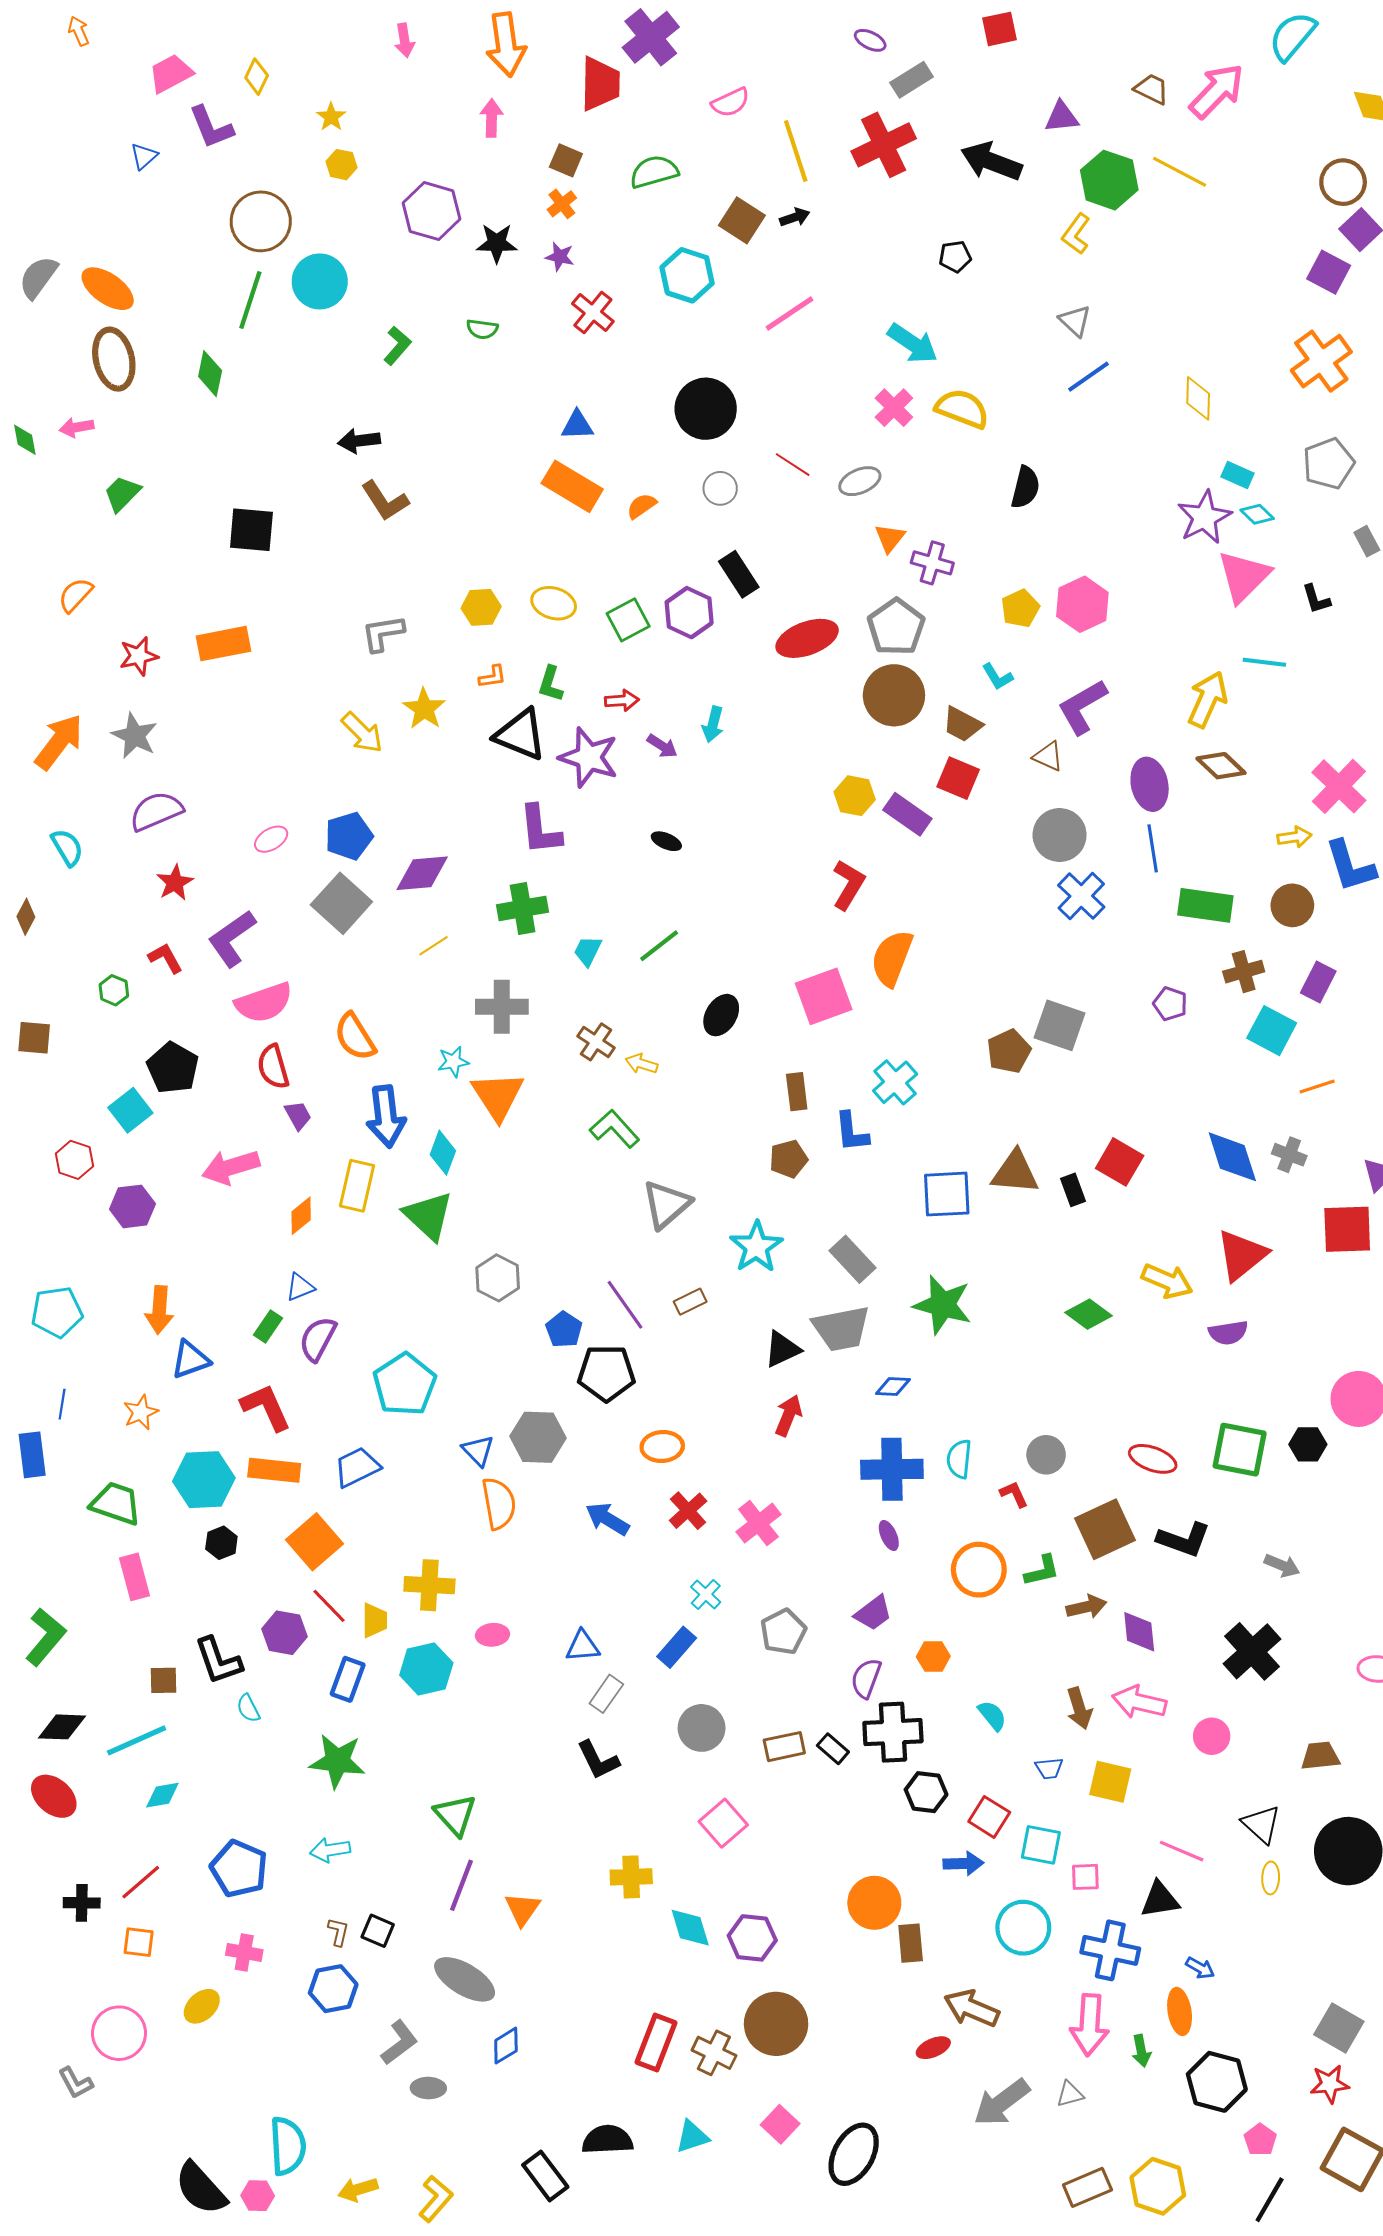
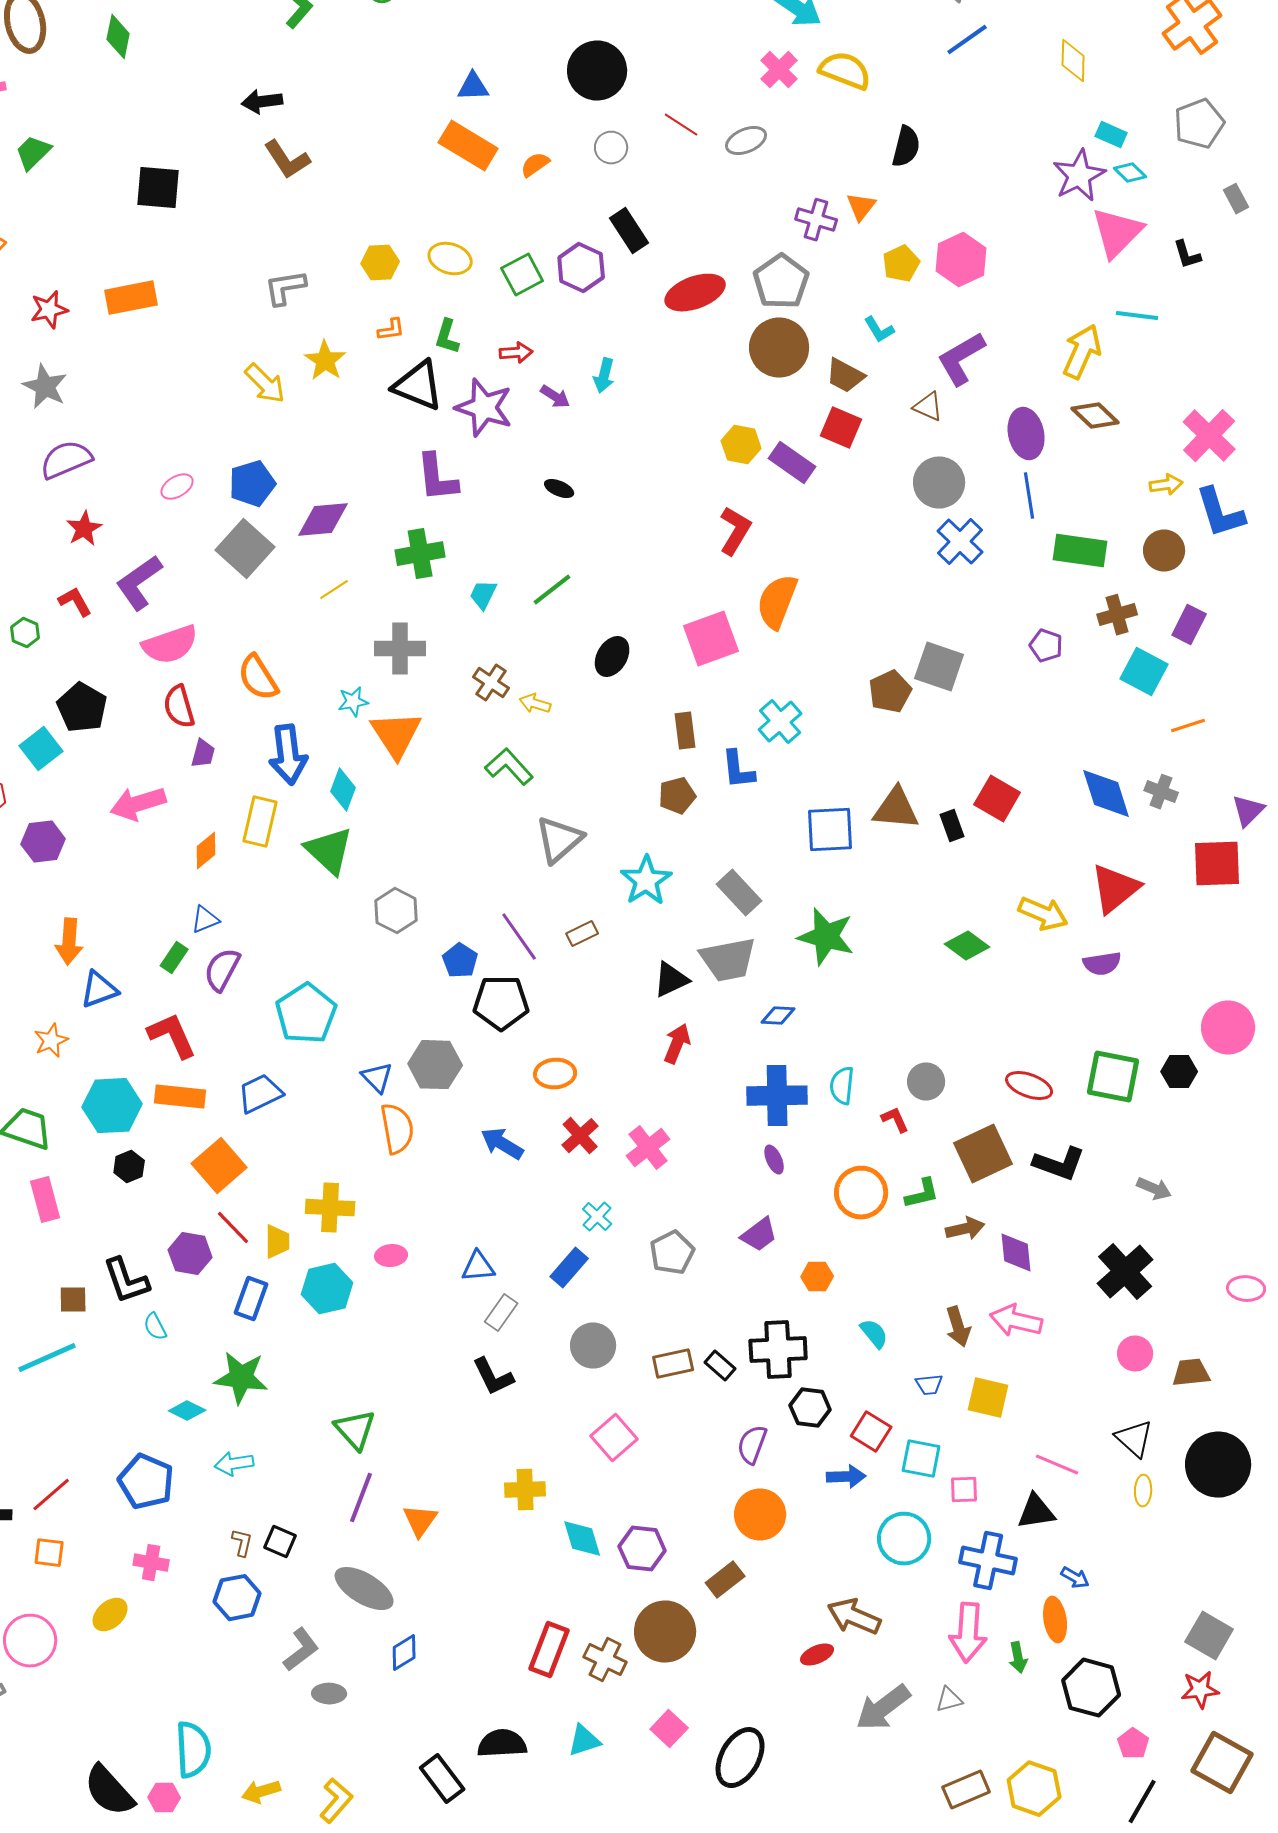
orange triangle: (890, 538) -> (861, 207), moved
purple trapezoid: (298, 1115) -> (203, 754), turned 44
purple semicircle: (866, 1678) -> (752, 1445), moved
pink circle: (1212, 1736) -> (1135, 1354), moved
cyan diamond: (162, 1795) -> (187, 1411), moved, turned 36
brown rectangle: (911, 1943) -> (725, 1580), moved, turned 57

